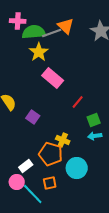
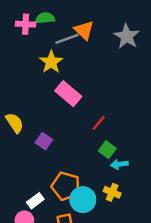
green semicircle: (34, 32) -> (45, 18), moved, size x0.7
green square: (94, 120) -> (107, 150), moved, turned -32
yellow cross: (63, 140) -> (112, 192), moved
cyan circle: (77, 168) -> (83, 200), moved

